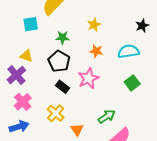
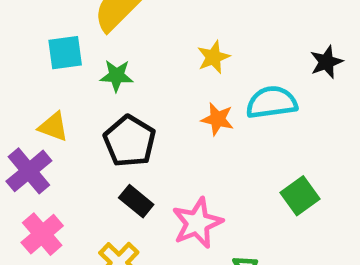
green star: (62, 38) -> (117, 76), moved
cyan semicircle: (128, 51) -> (272, 102), moved
pink star: (88, 78) -> (197, 223), moved

